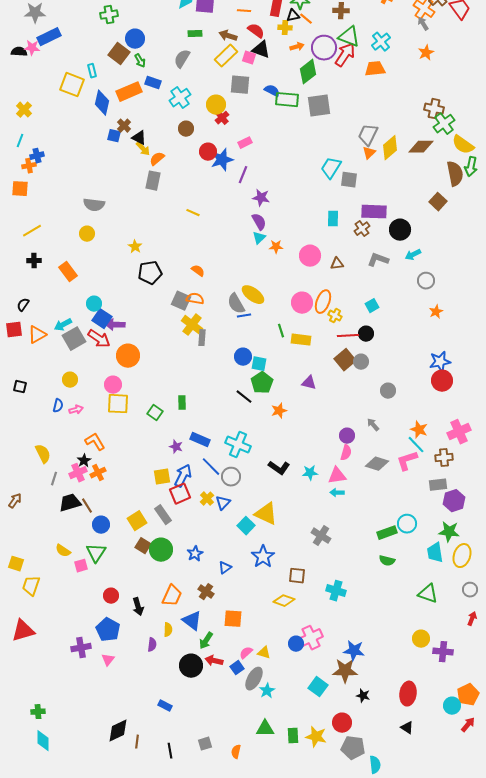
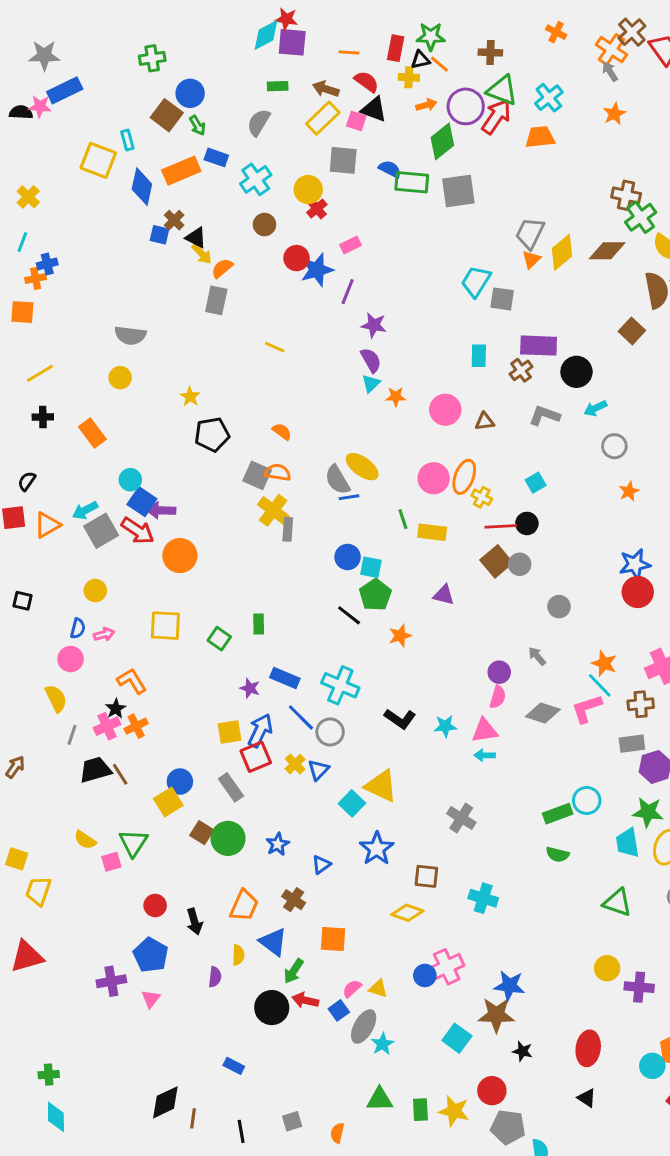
pink circle: (113, 385) -> (71, 659), moved
yellow square: (137, 521) -> (168, 802), moved
blue circle: (101, 525) -> (180, 782), moved

